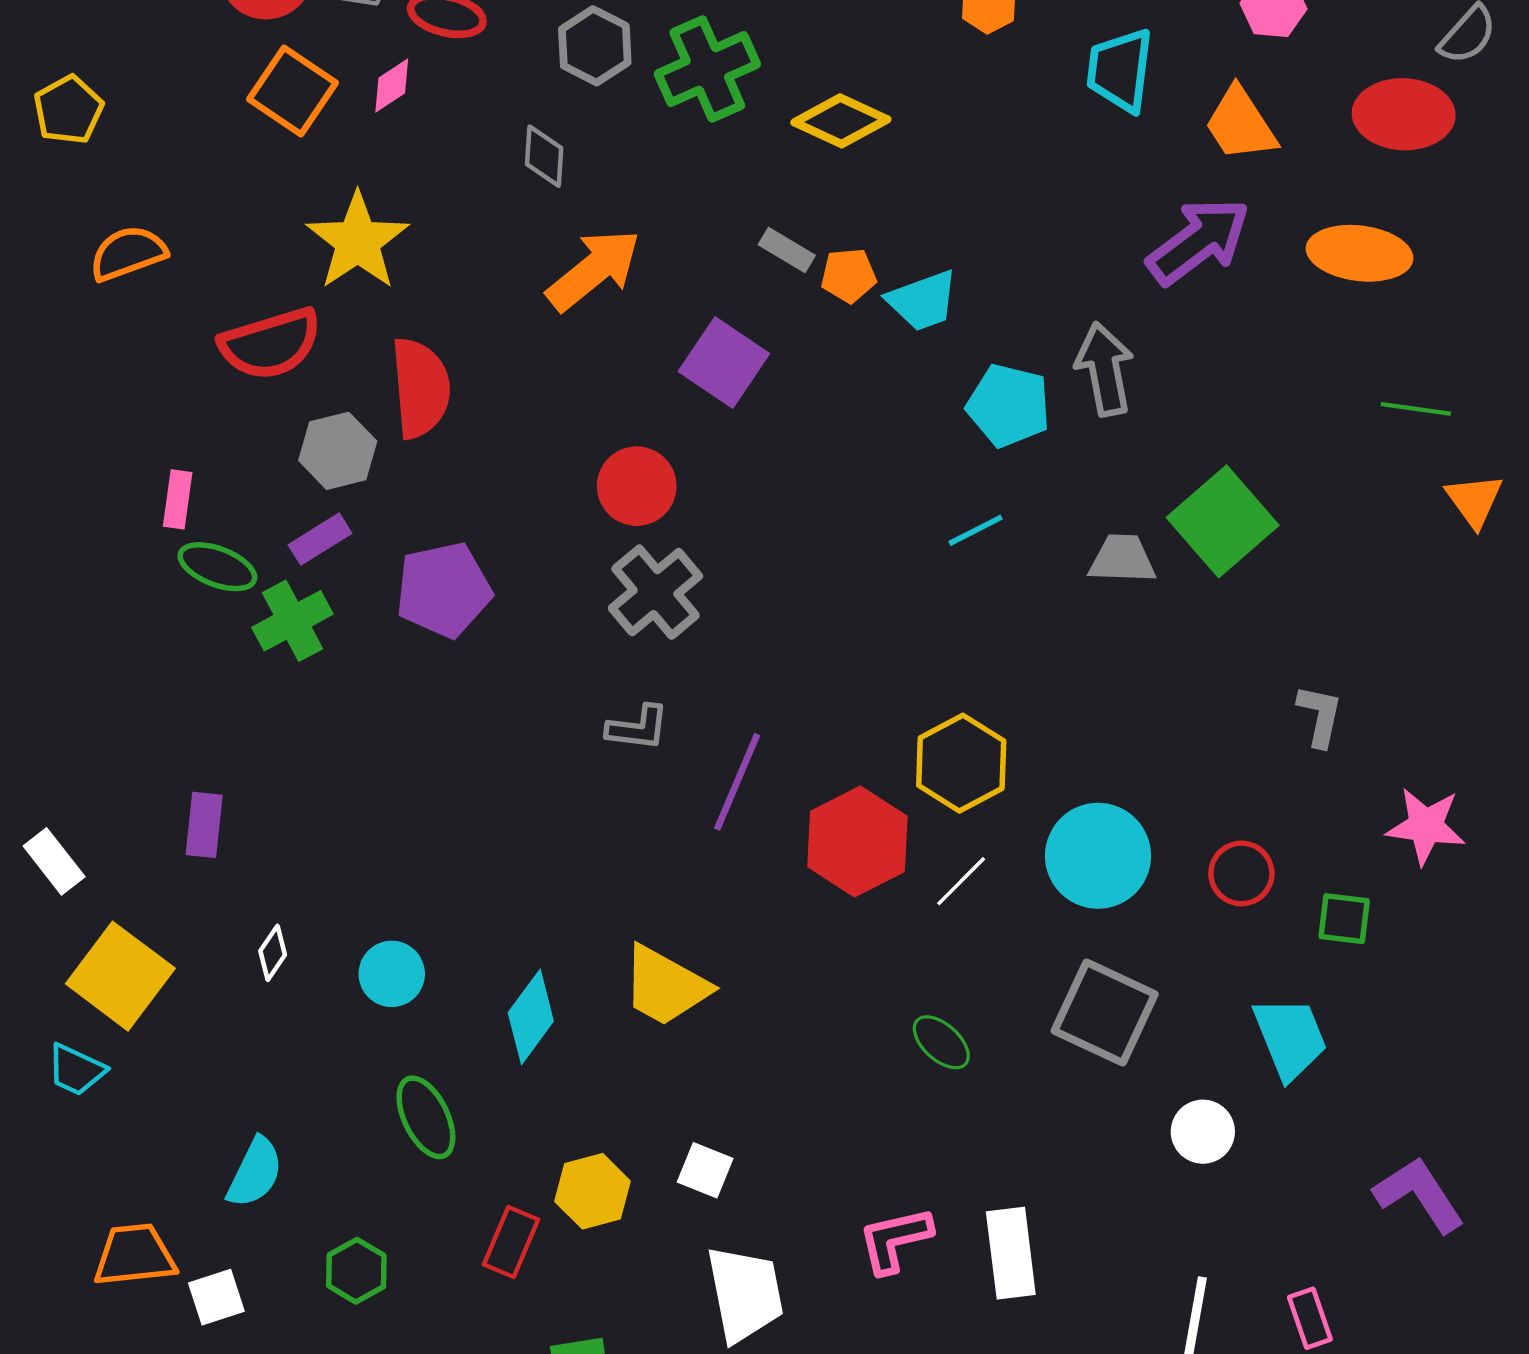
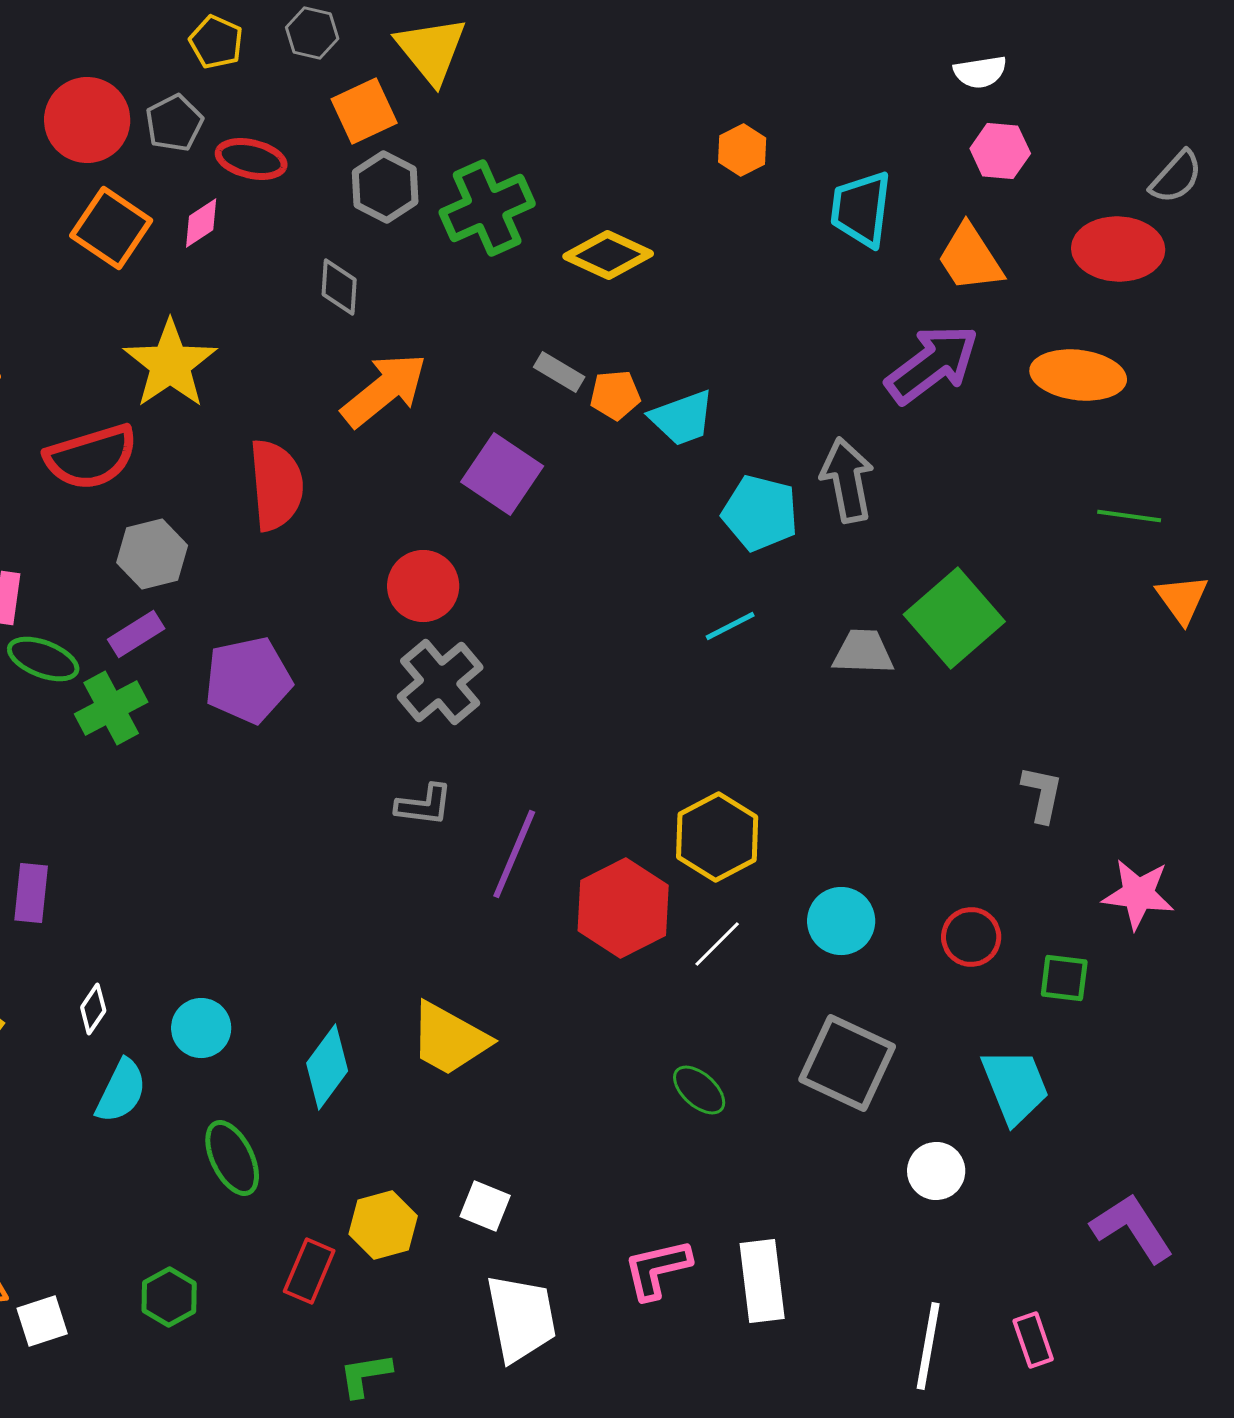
red semicircle: (420, 388) -> (276, 485), moved
cyan circle: (1098, 856) -> (841, 921), size x0.7
cyan semicircle: (255, 1173) -> (121, 1091), moved

